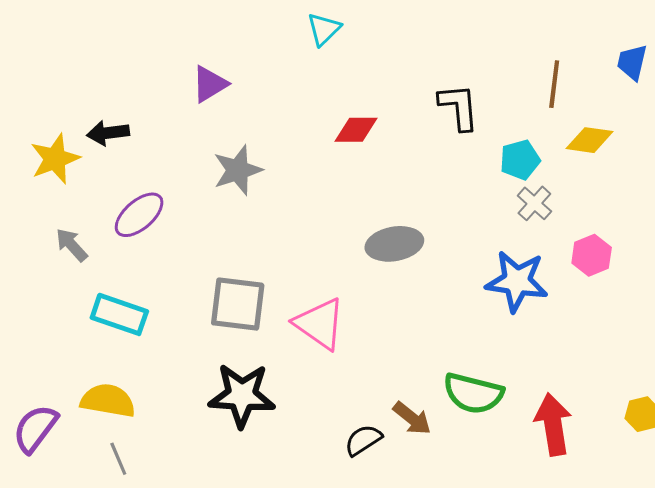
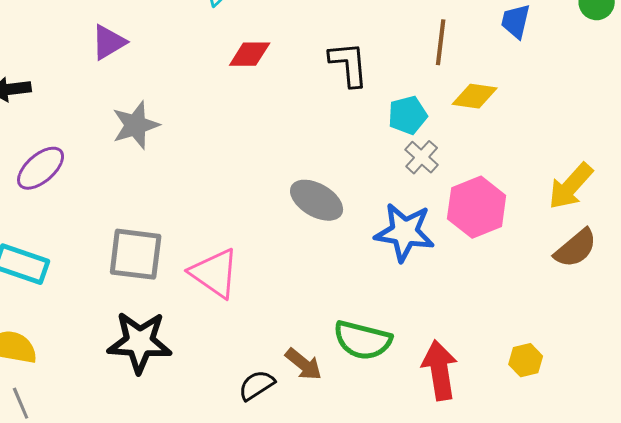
red diamond: (356, 130) -> (250, 54), moved
gray ellipse: (394, 244) -> (317, 200), moved, turned 40
pink hexagon: (592, 255) -> (477, 207), size x1.5

